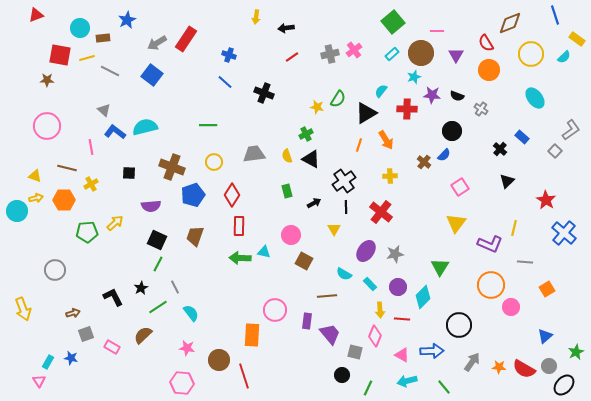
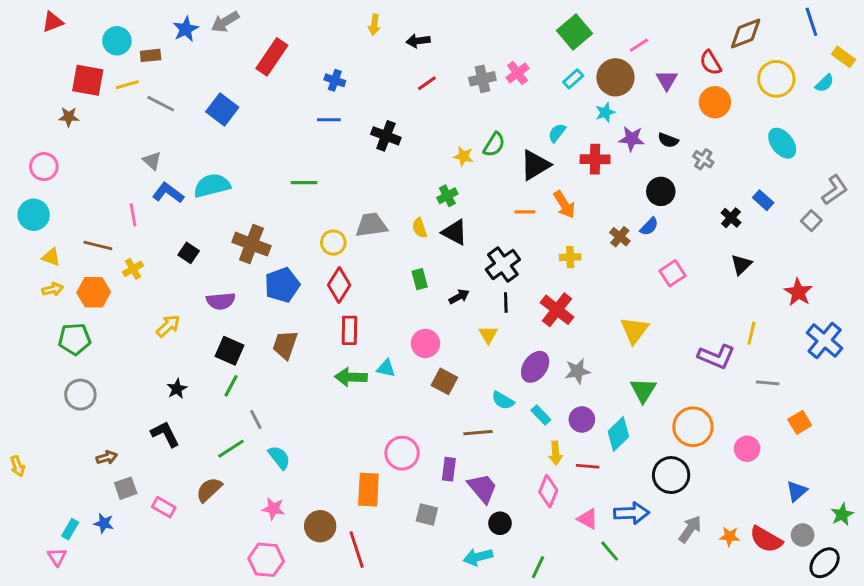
pink line: (437, 31) -> (639, 45), turned -32
gray arrow: (157, 43) -> (225, 22), moved
blue line: (225, 82) -> (329, 120), turned -42
pink circle: (47, 126) -> (44, 167), moved, size x0.7
orange line: (359, 145) -> (525, 212), turned 72
yellow circle: (214, 162) -> (333, 243), moved
black square: (129, 173) -> (189, 253), turned 32
cyan circle: (17, 211) -> (34, 215), moved
yellow triangle: (456, 223) -> (634, 330), moved
green pentagon: (87, 232) -> (75, 339), moved
orange circle: (491, 285) -> (693, 427), moved
black star: (141, 288) -> (177, 389), moved
yellow arrow: (23, 309) -> (18, 466), moved, size x0.6
gray square: (355, 352) -> (427, 514), moved
black circle: (342, 375) -> (500, 523), moved
cyan arrow: (407, 381) -> (478, 557), moved
green line: (444, 387) -> (610, 551), moved

